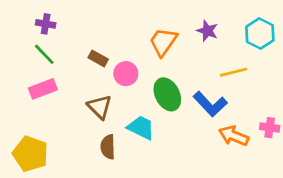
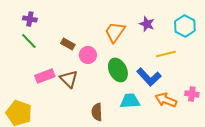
pink rectangle: (43, 89) -> (45, 76), moved
cyan trapezoid: (141, 128) -> (130, 101), moved, turned -30
brown semicircle: (108, 147) -> (97, 112), moved

